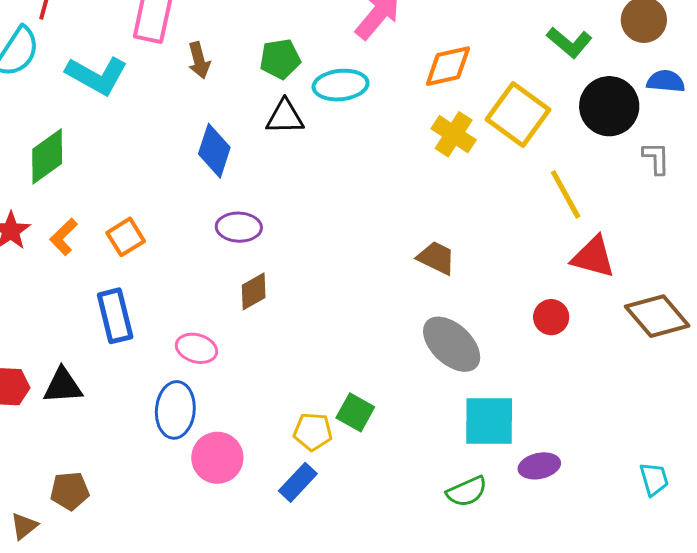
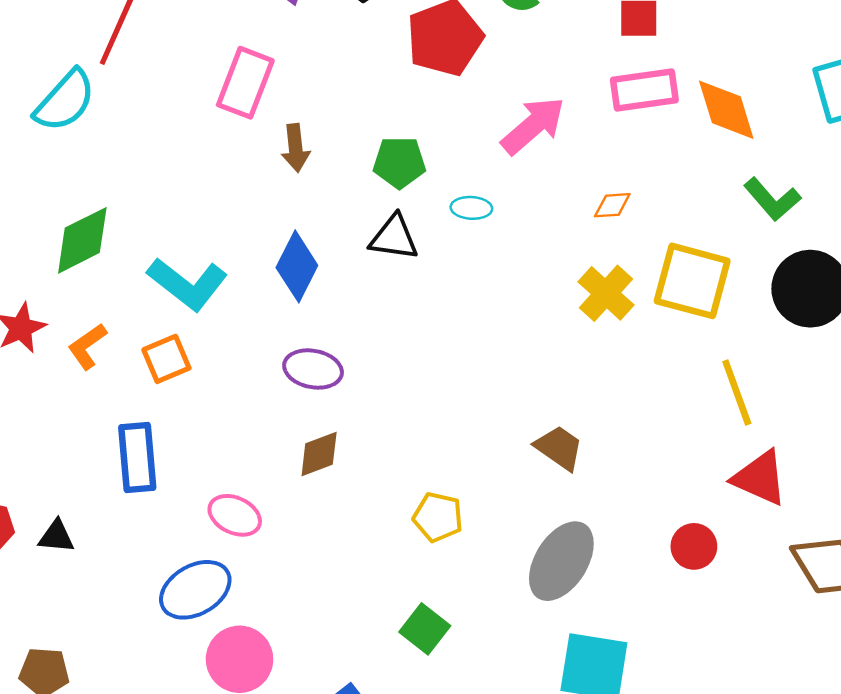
orange diamond: (448, 66) -> (612, 205), size x0.6
cyan L-shape: (97, 75) -> (188, 284), moved
cyan ellipse: (341, 85) -> (471, 208), size x0.6
yellow square: (518, 114) -> (692, 281), turned -30
gray ellipse: (452, 344) -> (561, 561), turned 70
black triangle: (63, 386) -> (56, 536), size x0.7
blue ellipse: (175, 410) -> (195, 590), turned 46
yellow pentagon: (313, 432) -> (438, 517), moved

